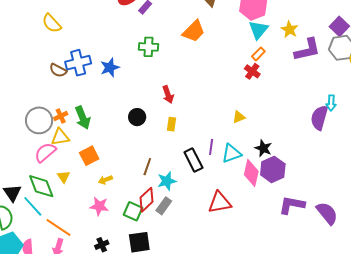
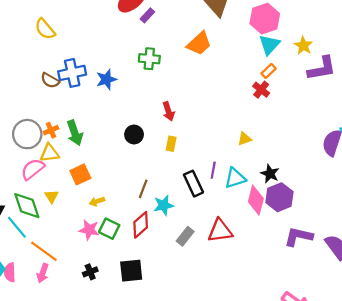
gray rectangle: (164, 206) -> (185, 236), moved
green square: (133, 211) -> (109, 229), moved

